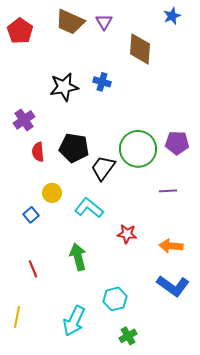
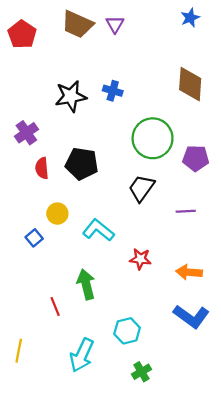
brown diamond: (140, 49) -> (190, 84), moved
green circle: (138, 149) -> (153, 138), moved
black trapezoid: (103, 168) -> (141, 188), moved
red line: (33, 269) -> (55, 306), moved

